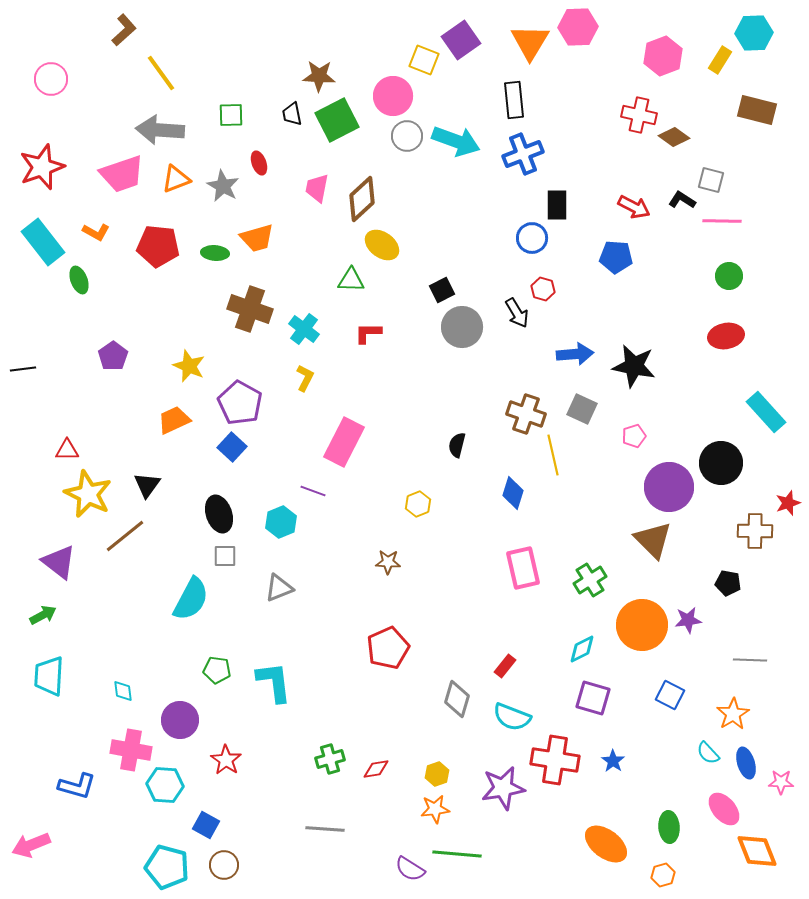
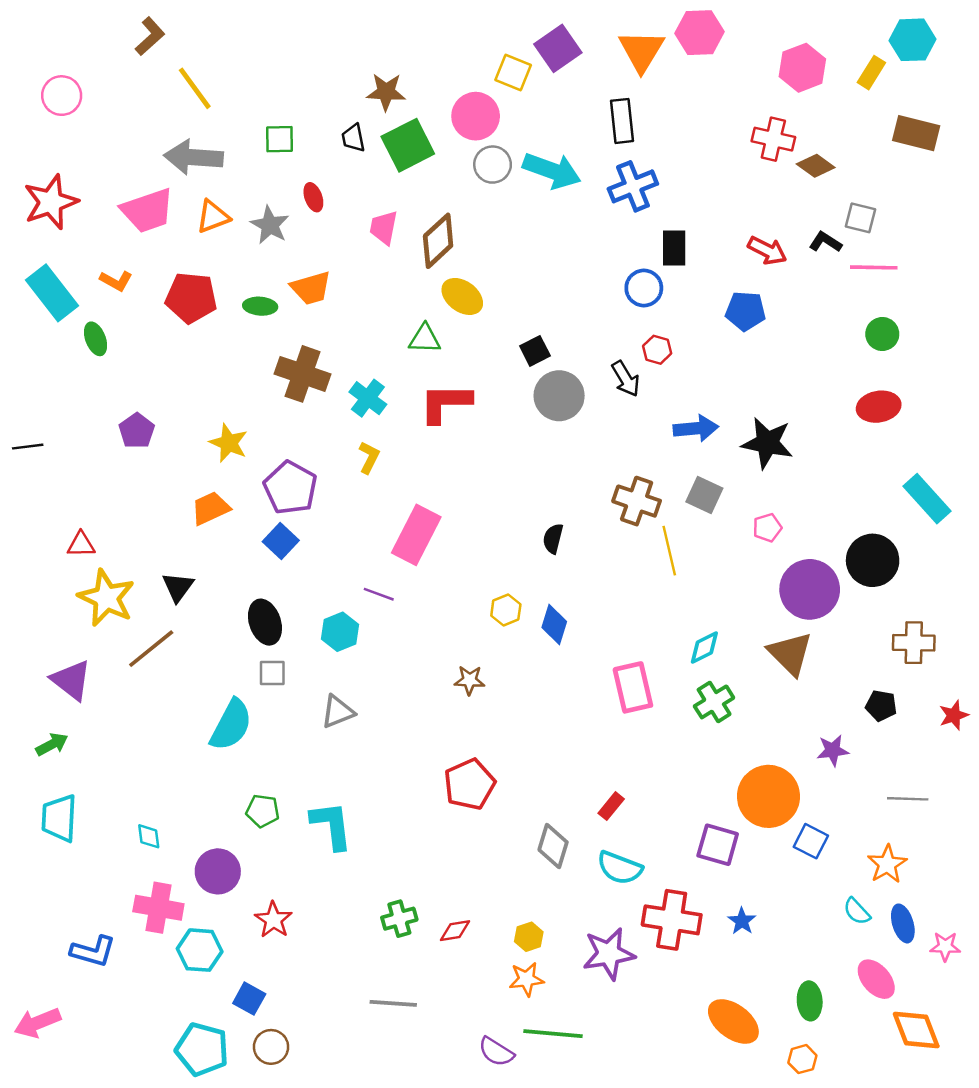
red L-shape: (368, 333) -> (445, 403), size x1.6
blue diamond: (513, 493) -> (554, 624), moved
red star: (788, 503) -> (954, 715), moved
orange circle: (642, 625) -> (768, 796), moved
cyan diamond: (582, 649) -> (704, 647), moved

